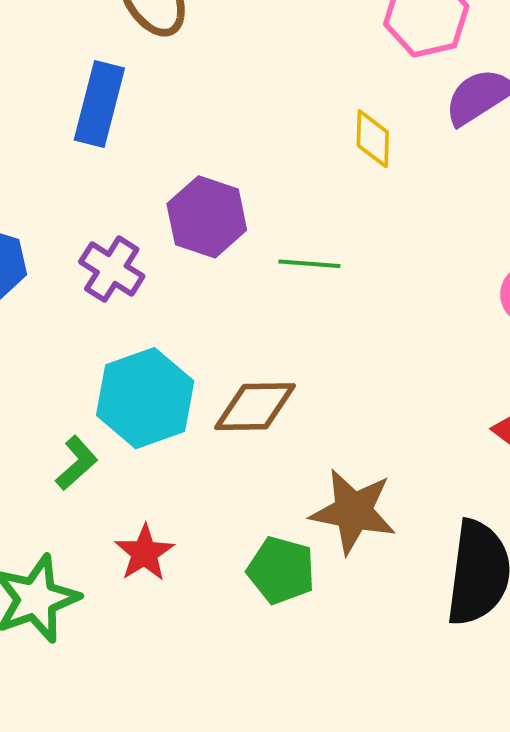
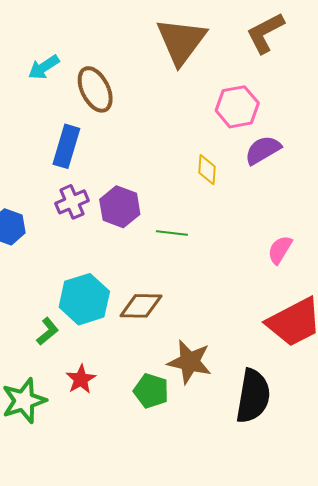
purple cross: (112, 269) -> (72, 202), moved, turned 32

